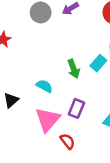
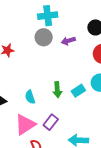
cyan semicircle: (44, 86) -> (30, 97), turned -152

